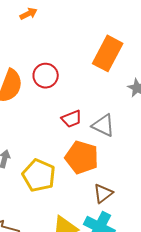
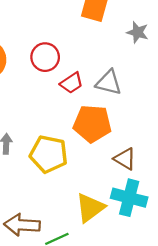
red circle: (46, 76) -> (45, 57), moved
brown triangle: (103, 193) -> (125, 159), turned -40

